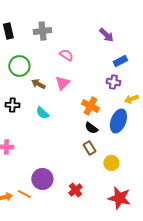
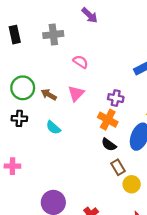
purple arrow: (106, 35) -> (90, 15), moved
green circle: (19, 66) -> (23, 88), moved
purple cross: (113, 82) -> (116, 98), moved
brown rectangle: (89, 148) -> (118, 167), moved

